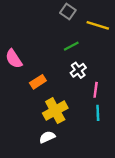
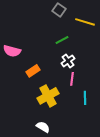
pink semicircle: (14, 59) -> (12, 51), turned -42
pink line: (96, 90) -> (72, 79), moved
white semicircle: (47, 137) -> (43, 127), moved, turned 56

